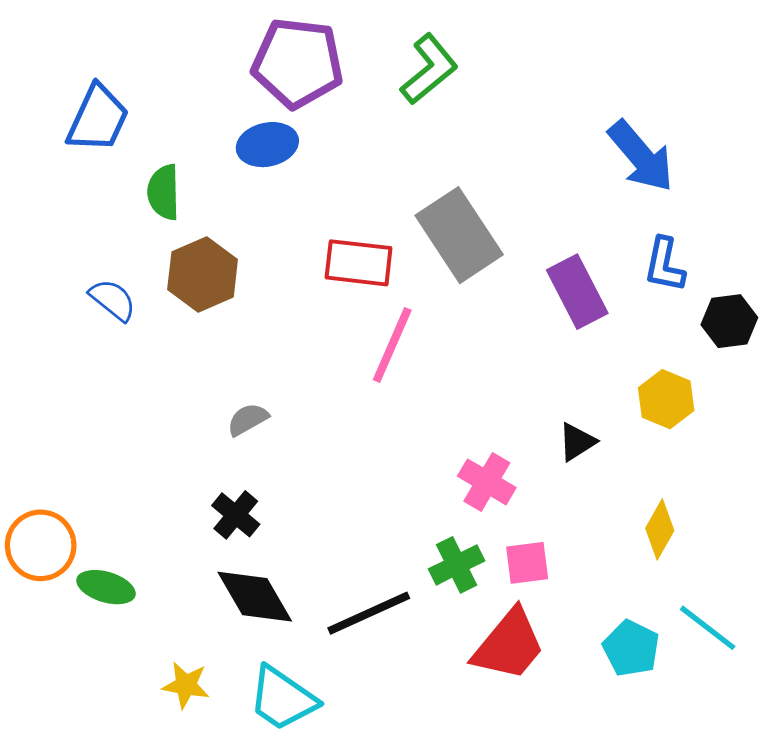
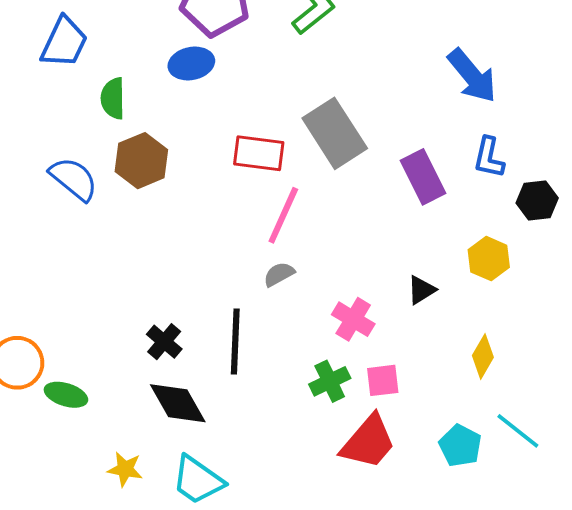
blue semicircle: (113, 300) -> (74, 179), size x1.4
gray semicircle: (248, 419) -> (279, 274), moved
black line: (369, 613) -> (235, 341), moved, turned -64

